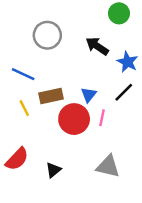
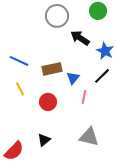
gray circle: (47, 35) -> (57, 16), moved
brown rectangle: (51, 96) -> (52, 69), moved
red circle: (74, 119) -> (48, 102), moved, size x0.7
red semicircle: (17, 159) -> (14, 151), moved

